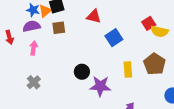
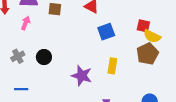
red square: (149, 23) -> (143, 26), turned 32
brown pentagon: (155, 64) -> (147, 54), moved
black circle: (82, 72) -> (44, 57), moved

